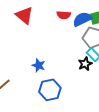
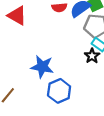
blue star: (39, 65) -> (42, 67), size x1.5

